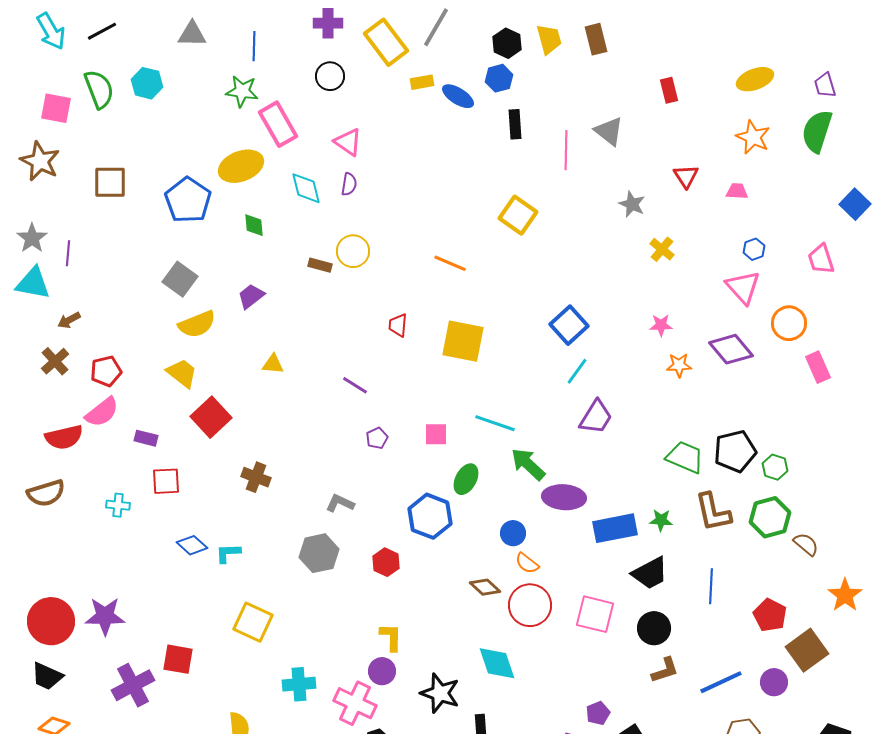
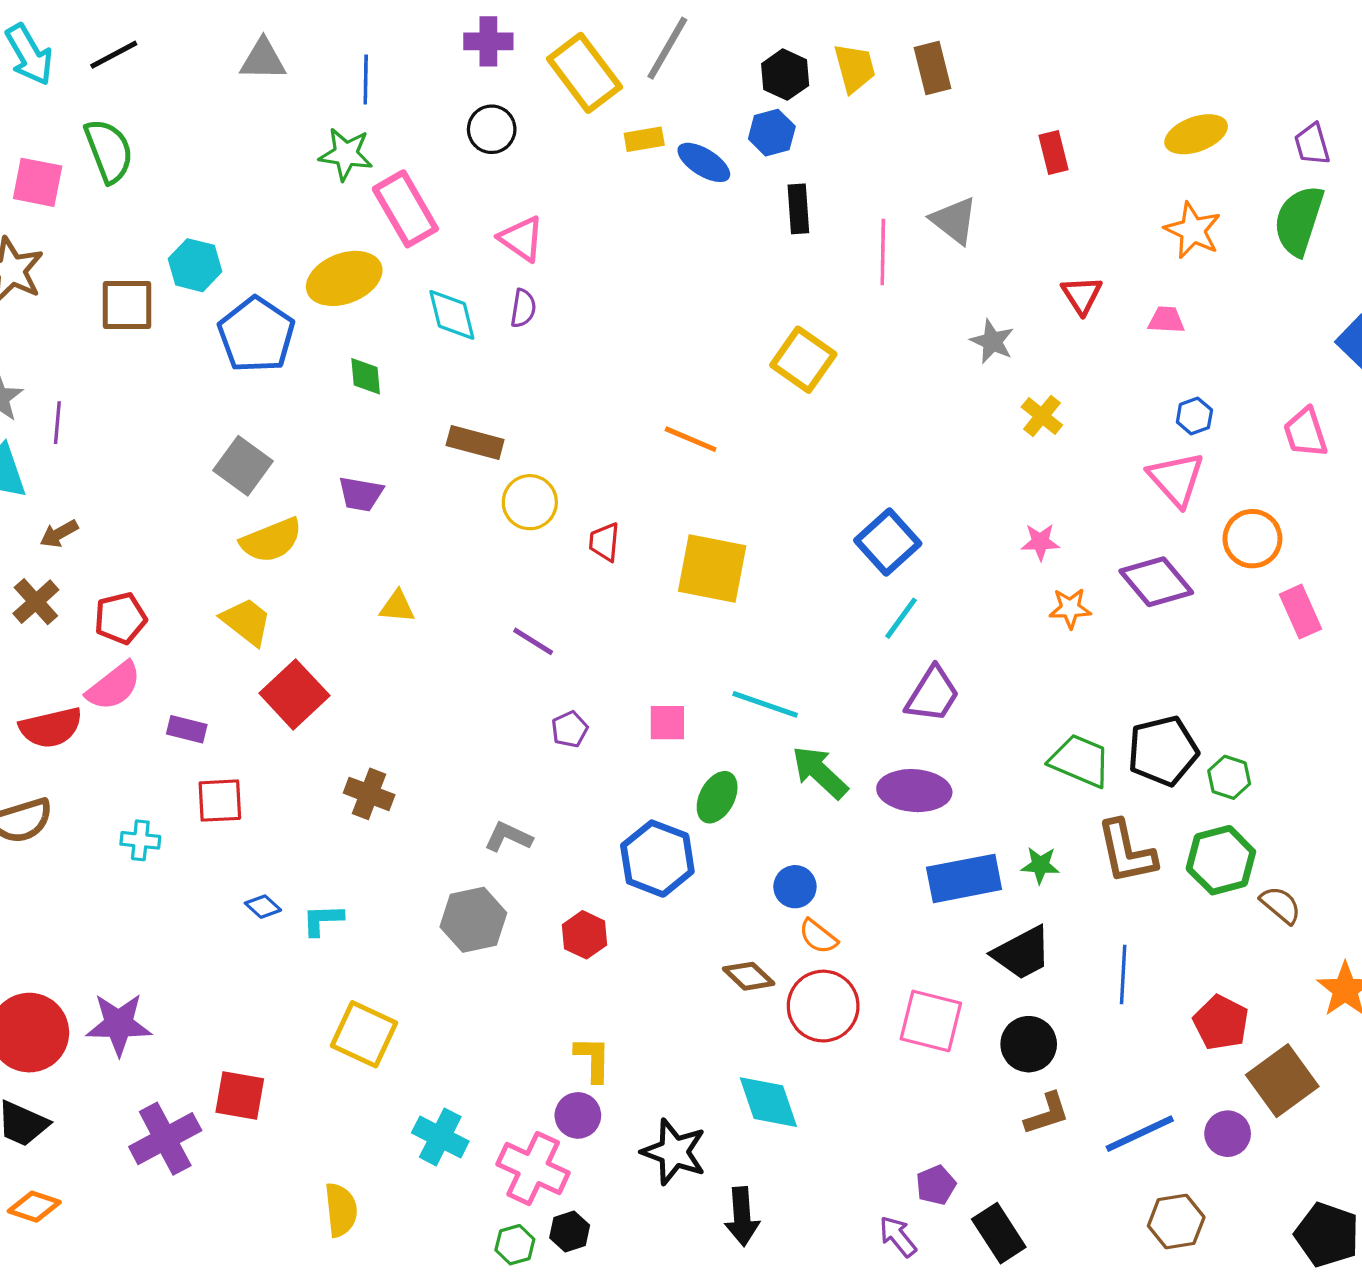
cyan hexagon: (147, 83) -> (195, 265), moved
yellow circle: (353, 251) -> (530, 502), moved
brown rectangle: (320, 265) -> (475, 443), size x1.4
purple trapezoid: (251, 296) -> (361, 494), turned -132
purple ellipse: (564, 497) -> (914, 791), moved
blue diamond: (192, 545) -> (263, 907), size x0.7
cyan cross: (299, 684) -> (440, 1137), turned 32

